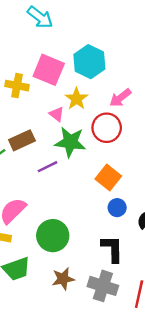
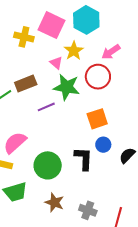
orange square: (108, 178) -> (97, 119), turned 30
black L-shape: (112, 249) -> (84, 159), moved
brown star: (63, 279) -> (54, 202), turned 30
gray cross: (103, 286) -> (88, 210), size x0.7

